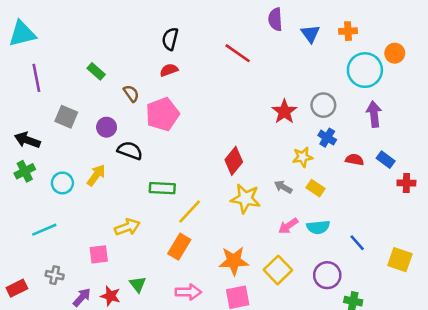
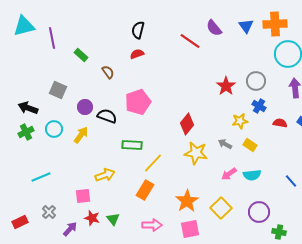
purple semicircle: (275, 19) -> (214, 28), moved, turned -36
orange cross: (348, 31) -> (275, 24), size x1.6
purple line: (36, 78) -> (52, 38), moved
pink pentagon: (162, 114) -> (138, 102), moved
purple circle: (107, 127) -> (85, 107), moved
cyan circle: (62, 183) -> (54, 129), moved
blue line: (357, 243) -> (291, 181), moved
orange star: (234, 261) -> (187, 201), turned -30
gray cross: (55, 275) -> (49, 212), turned 32
red star: (110, 296) -> (92, 218), moved

